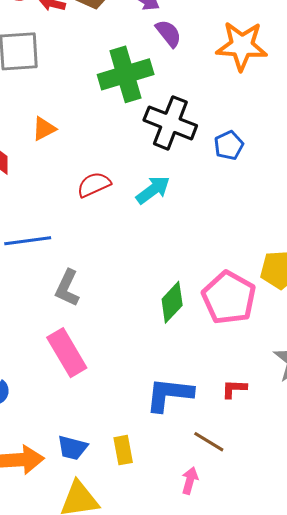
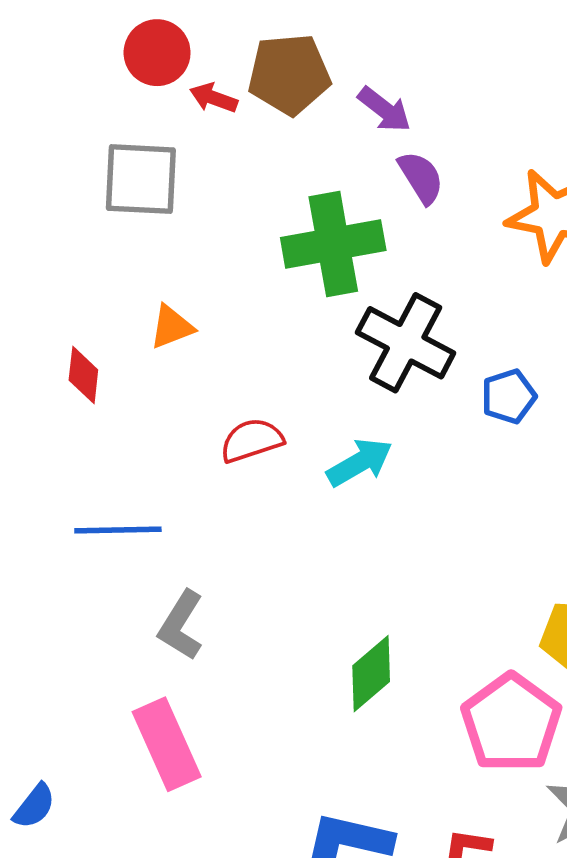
pink pentagon: (229, 298) -> (511, 723), moved

